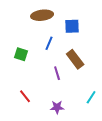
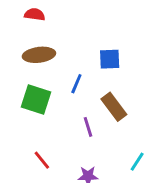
brown ellipse: (42, 15) -> (39, 55), moved
green square: (21, 54) -> (36, 100), size x1.5

